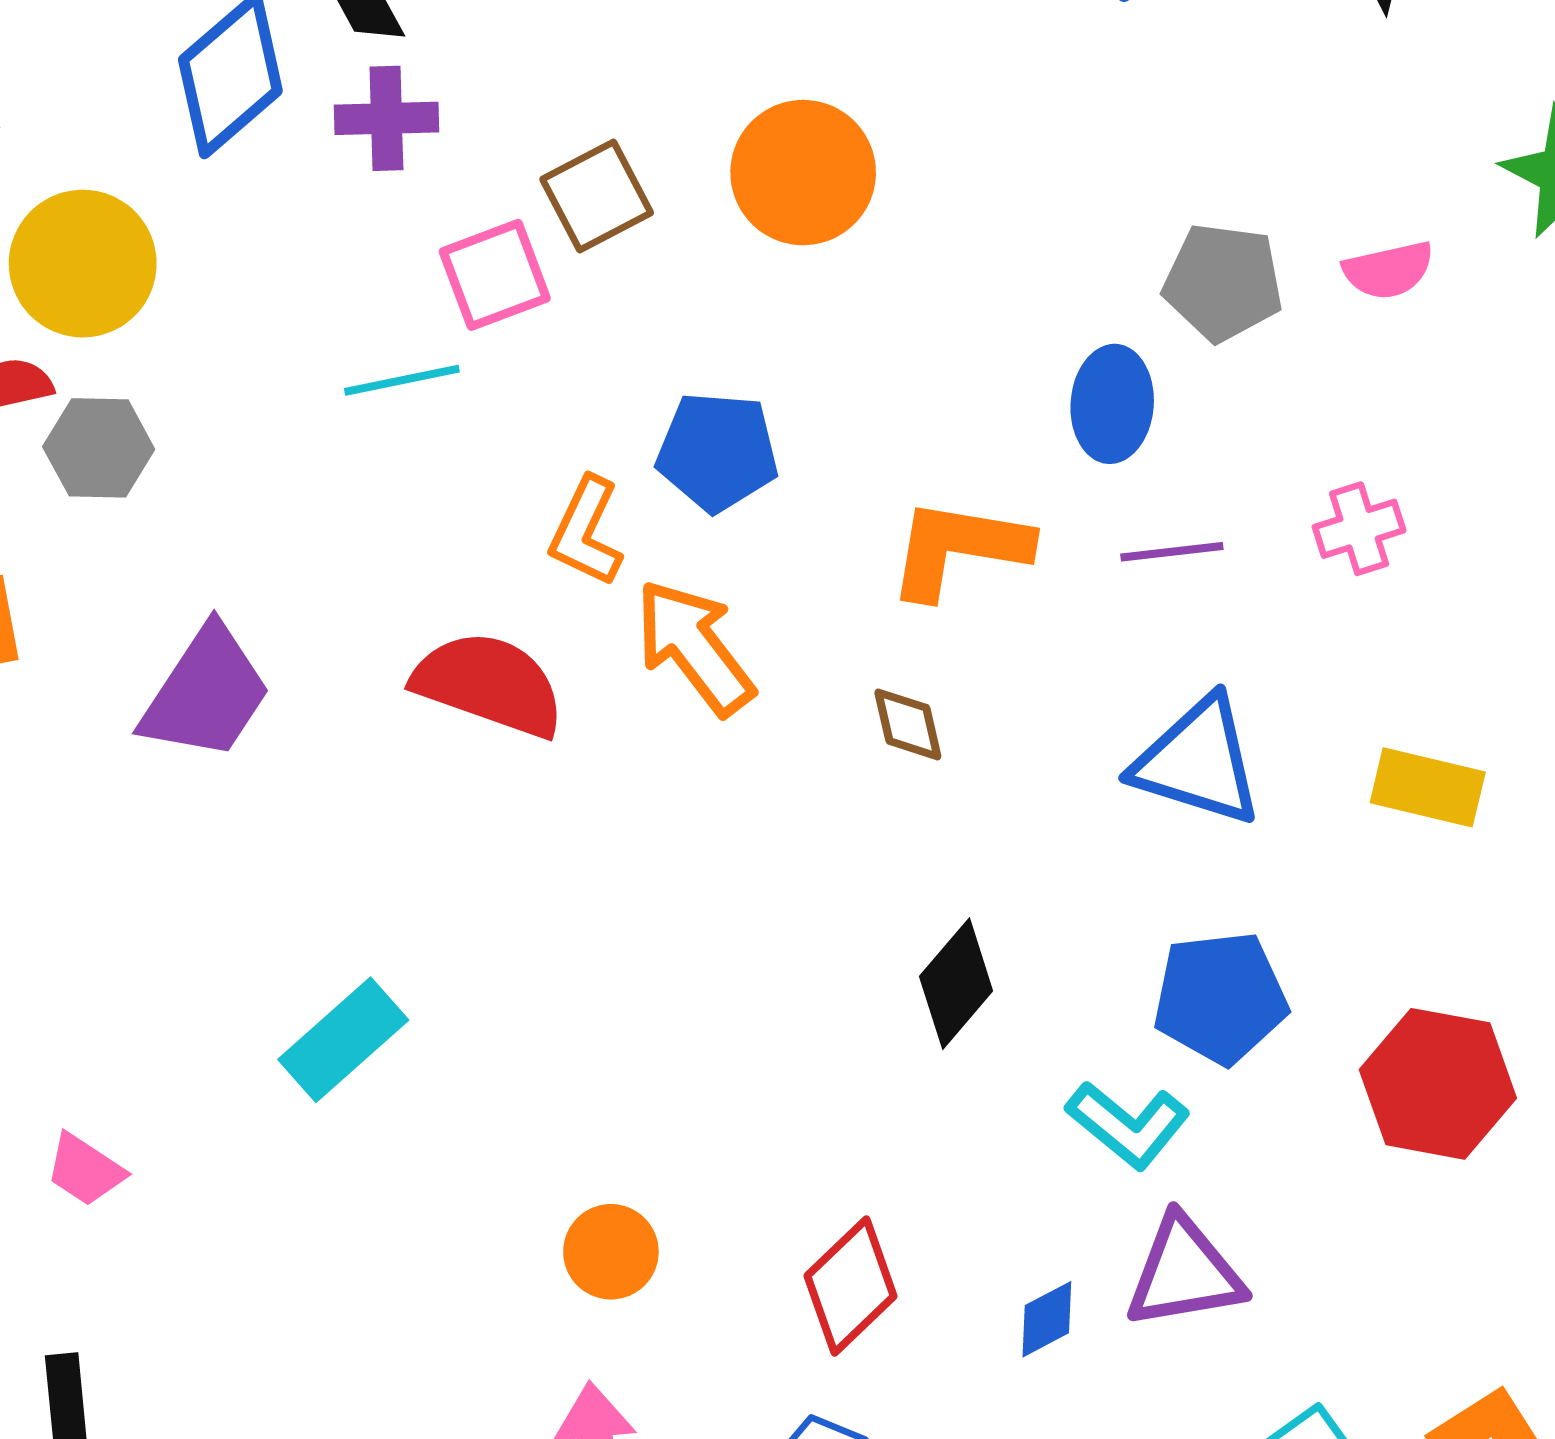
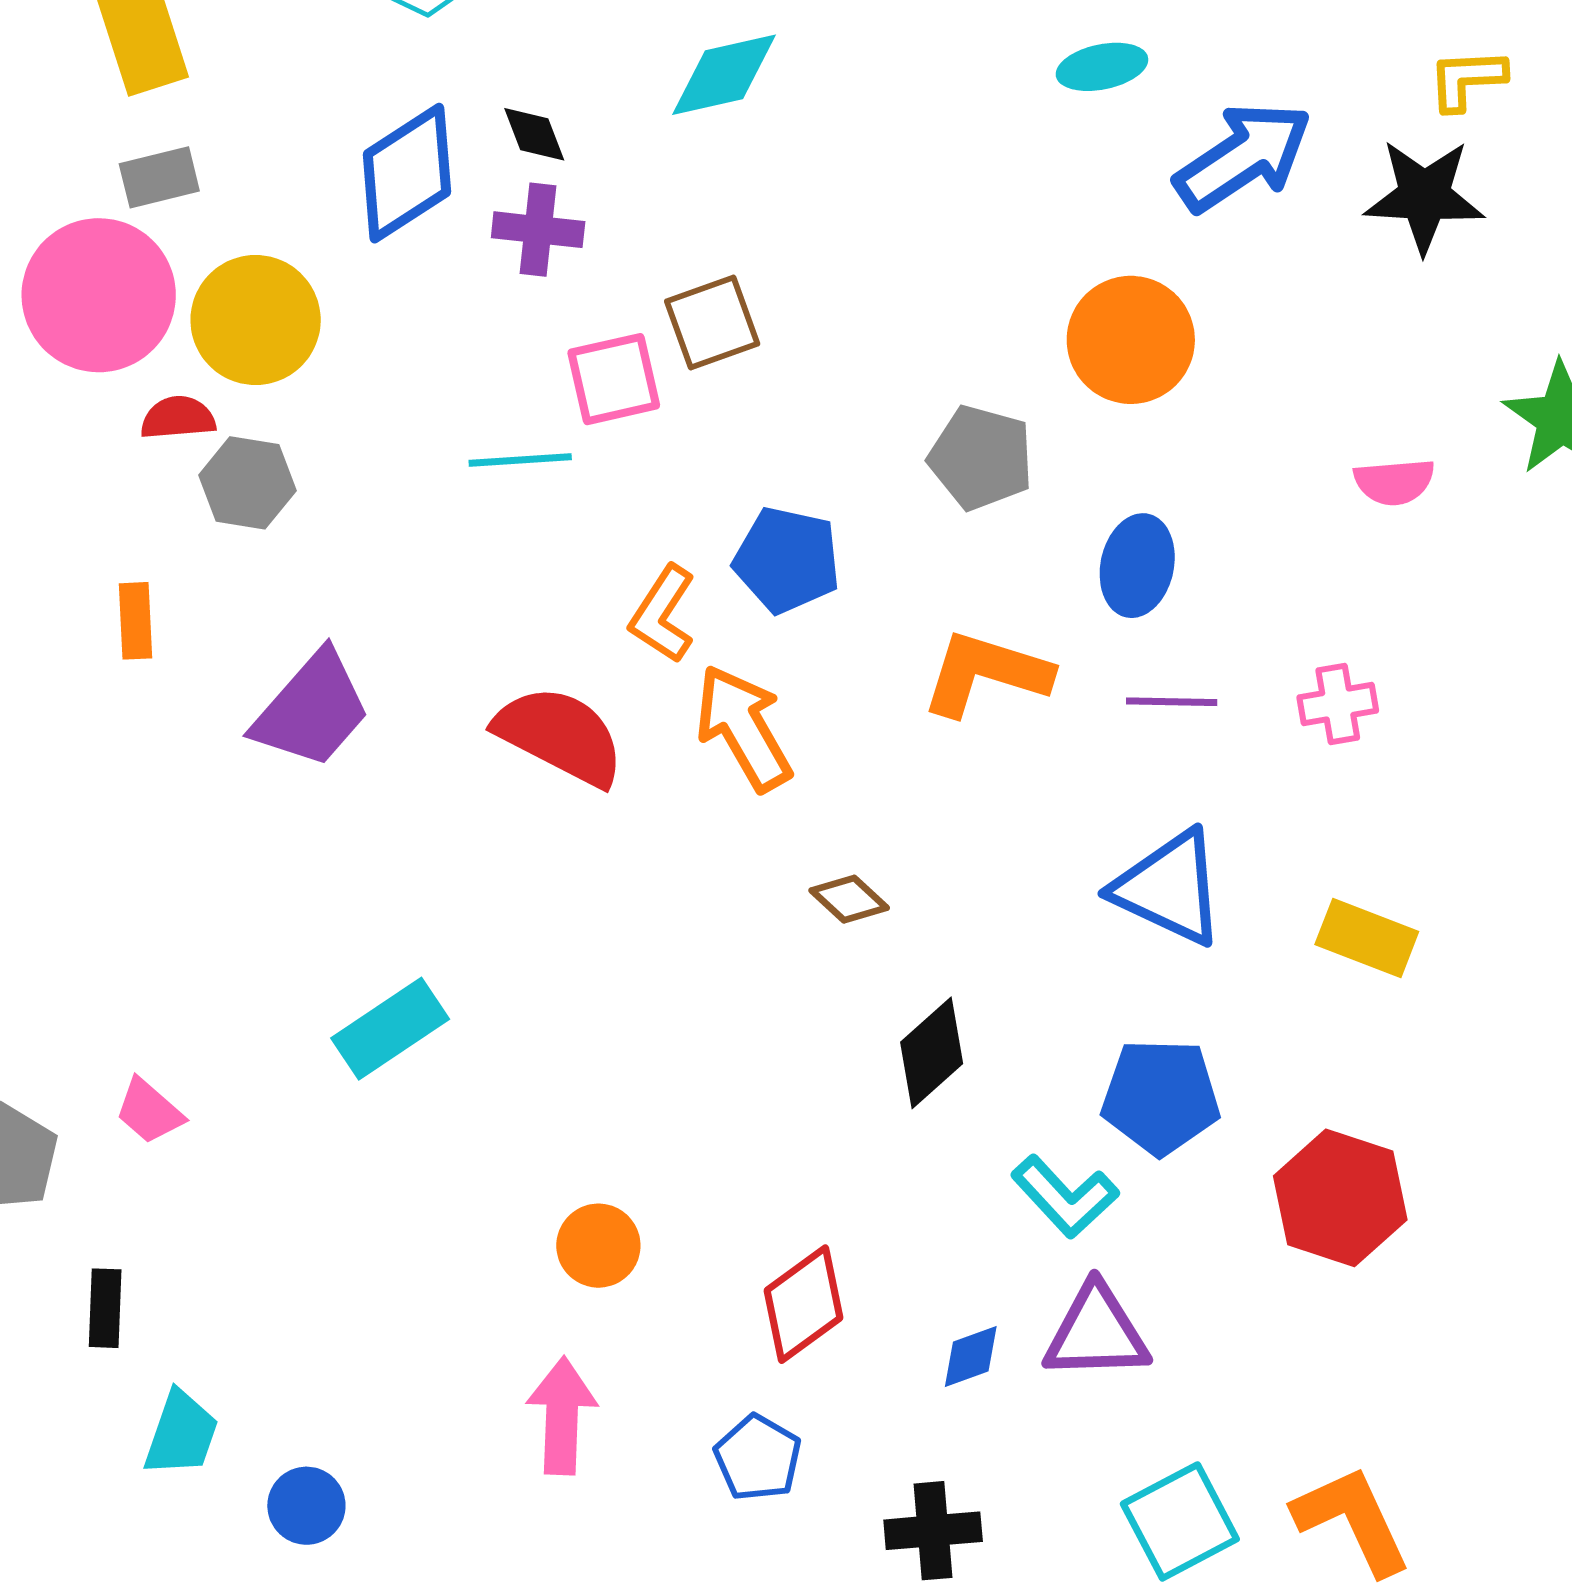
orange circle: (803, 173) -> (1131, 340), moved
gray pentagon: (1223, 282) -> (981, 458), moved
brown diamond: (908, 724) -> (849, 899), moved, turned -42

